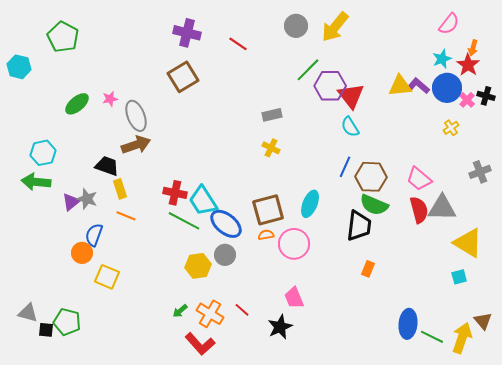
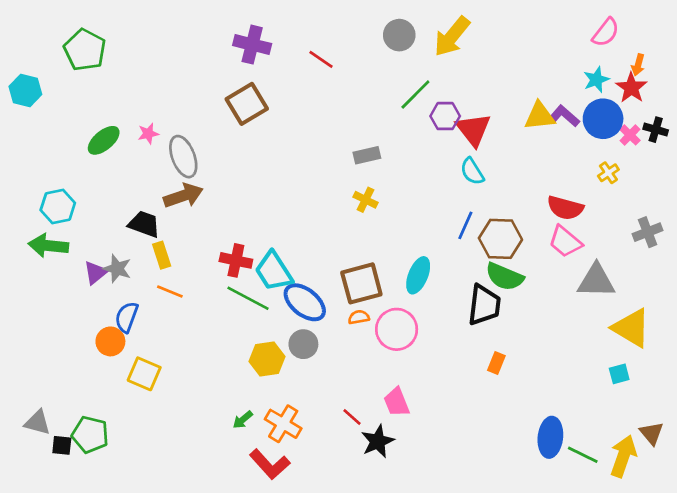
purple hexagon: (330, 86) -> (445, 116), size x0.7
red semicircle: (419, 210) -> (565, 208), moved, turned 120
red line: (242, 310) -> (352, 417), moved

